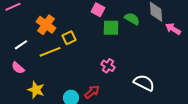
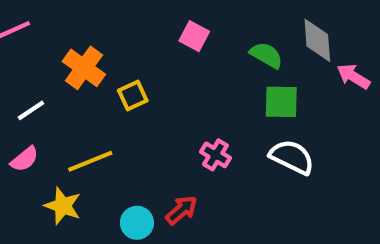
green square: (111, 28) -> (281, 102), moved
yellow line: (50, 52) -> (90, 161), moved
pink semicircle: (18, 68) -> (25, 159), turned -80
white semicircle: (144, 83) -> (292, 157), moved

